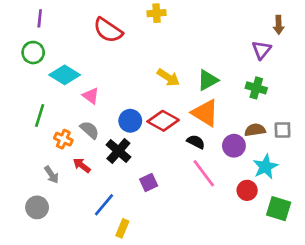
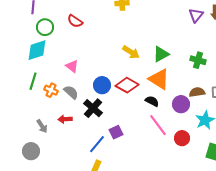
red semicircle: (108, 30) -> (75, 21), moved, size x0.7
purple triangle: (262, 50) -> (196, 15), moved
green circle: (33, 53) -> (45, 27), moved
cyan diamond: (65, 75) -> (37, 50), moved, turned -50
orange cross: (63, 139) -> (51, 90), moved
red arrow: (82, 165) -> (65, 119), turned -40
red circle: (247, 190) -> (182, 138), moved
blue line: (104, 205) -> (97, 144), moved

